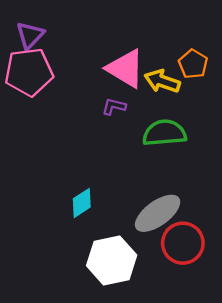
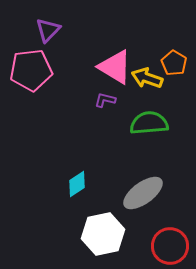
purple triangle: (30, 35) -> (48, 30), moved
red circle: (183, 243) -> (170, 246), moved

